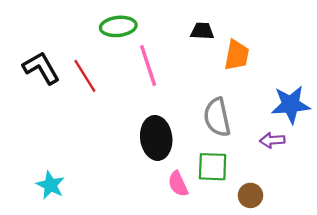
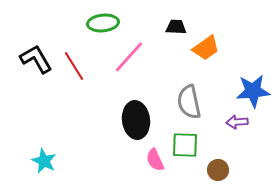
orange trapezoid: (237, 55) -> (206, 48), turned 44
pink line: (148, 66) -> (129, 57), turned 60

